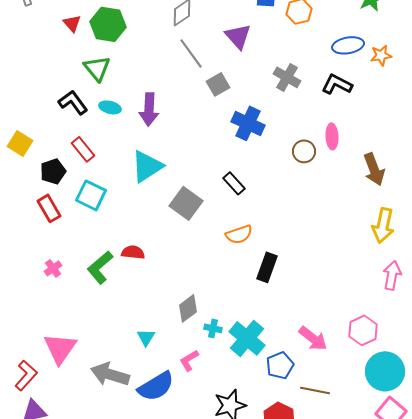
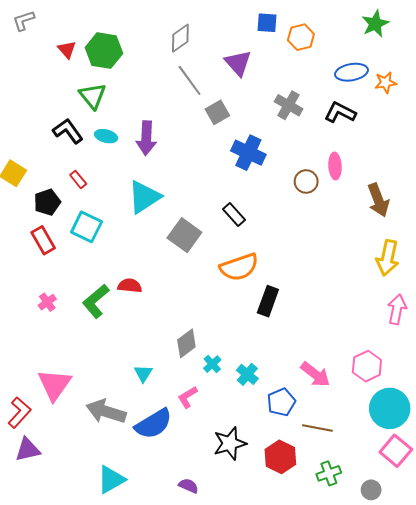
red rectangle: (83, 149) -> (78, 179), size x0.7
orange semicircle: (239, 234) -> (239, 267), size x1.4
cyan cross: (213, 328) -> (212, 364), turned 36
cyan cross: (247, 338) -> (247, 374), size x0.6

